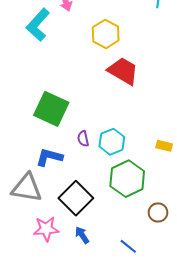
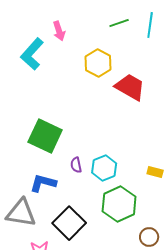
red trapezoid: (123, 71) -> (130, 87), moved

